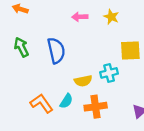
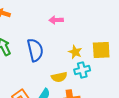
yellow star: (111, 17) -> (75, 52), moved

